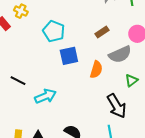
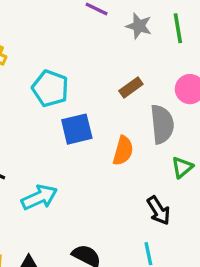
gray semicircle: (120, 54) -> (162, 124), turned -70
black arrow: (117, 106) -> (159, 210), size x0.7

